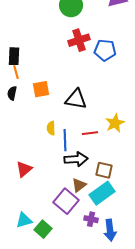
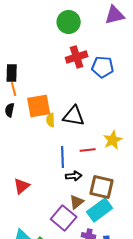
orange square: (41, 89) -> (39, 106), size x1.4
yellow semicircle: (51, 128) -> (51, 120), moved
black arrow: (76, 159) -> (74, 176), size x0.7
brown square: (104, 170) -> (102, 187), size x1.4

